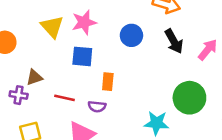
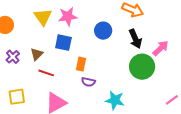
brown triangle: (34, 77) -> (37, 54), moved, turned -32
purple cross: (19, 95) -> (13, 57), moved, turned 32
green circle: (189, 98) -> (142, 67), moved
purple semicircle: (97, 106) -> (88, 82), moved

